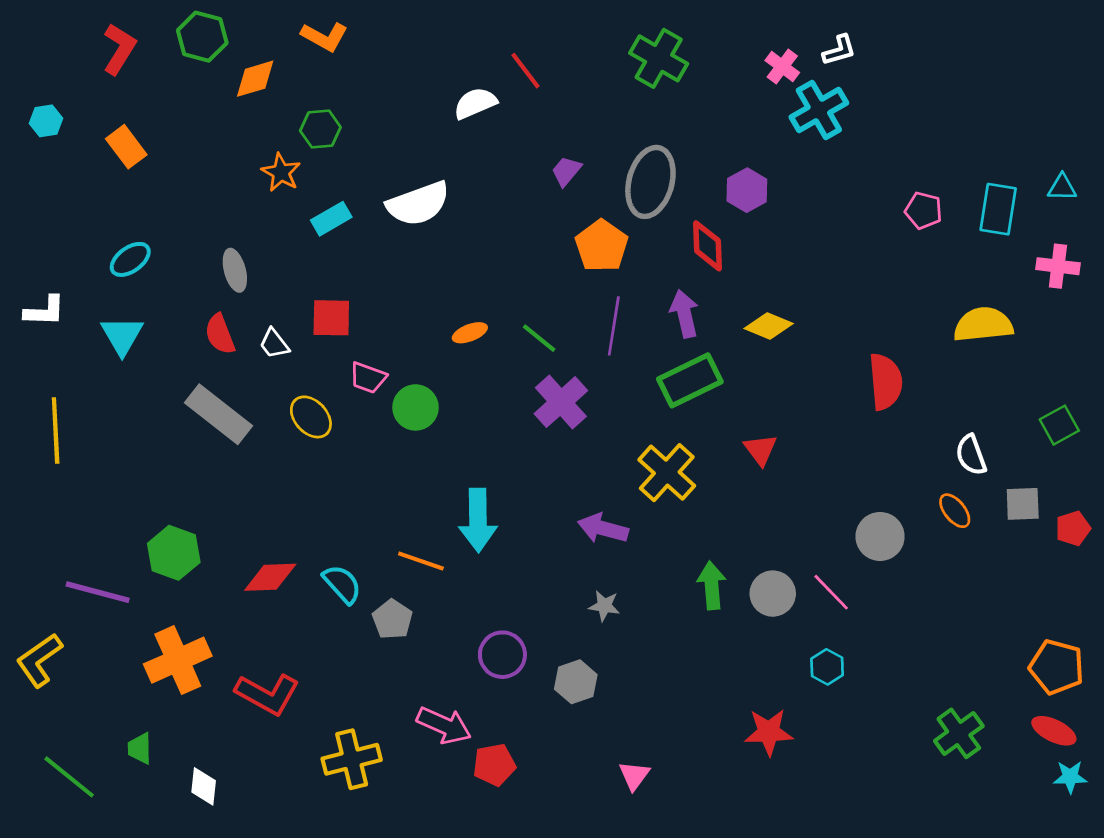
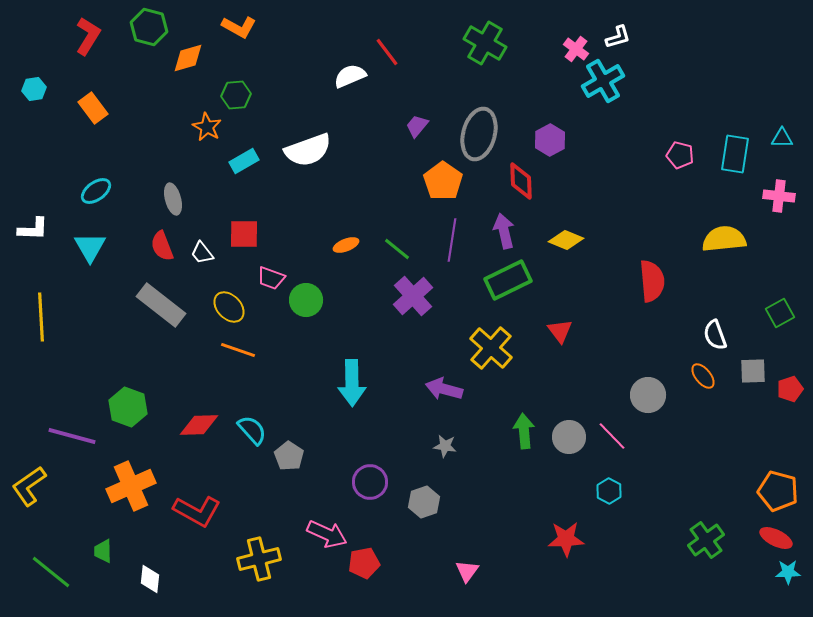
orange line: (421, 561) -> (238, 350), moved

